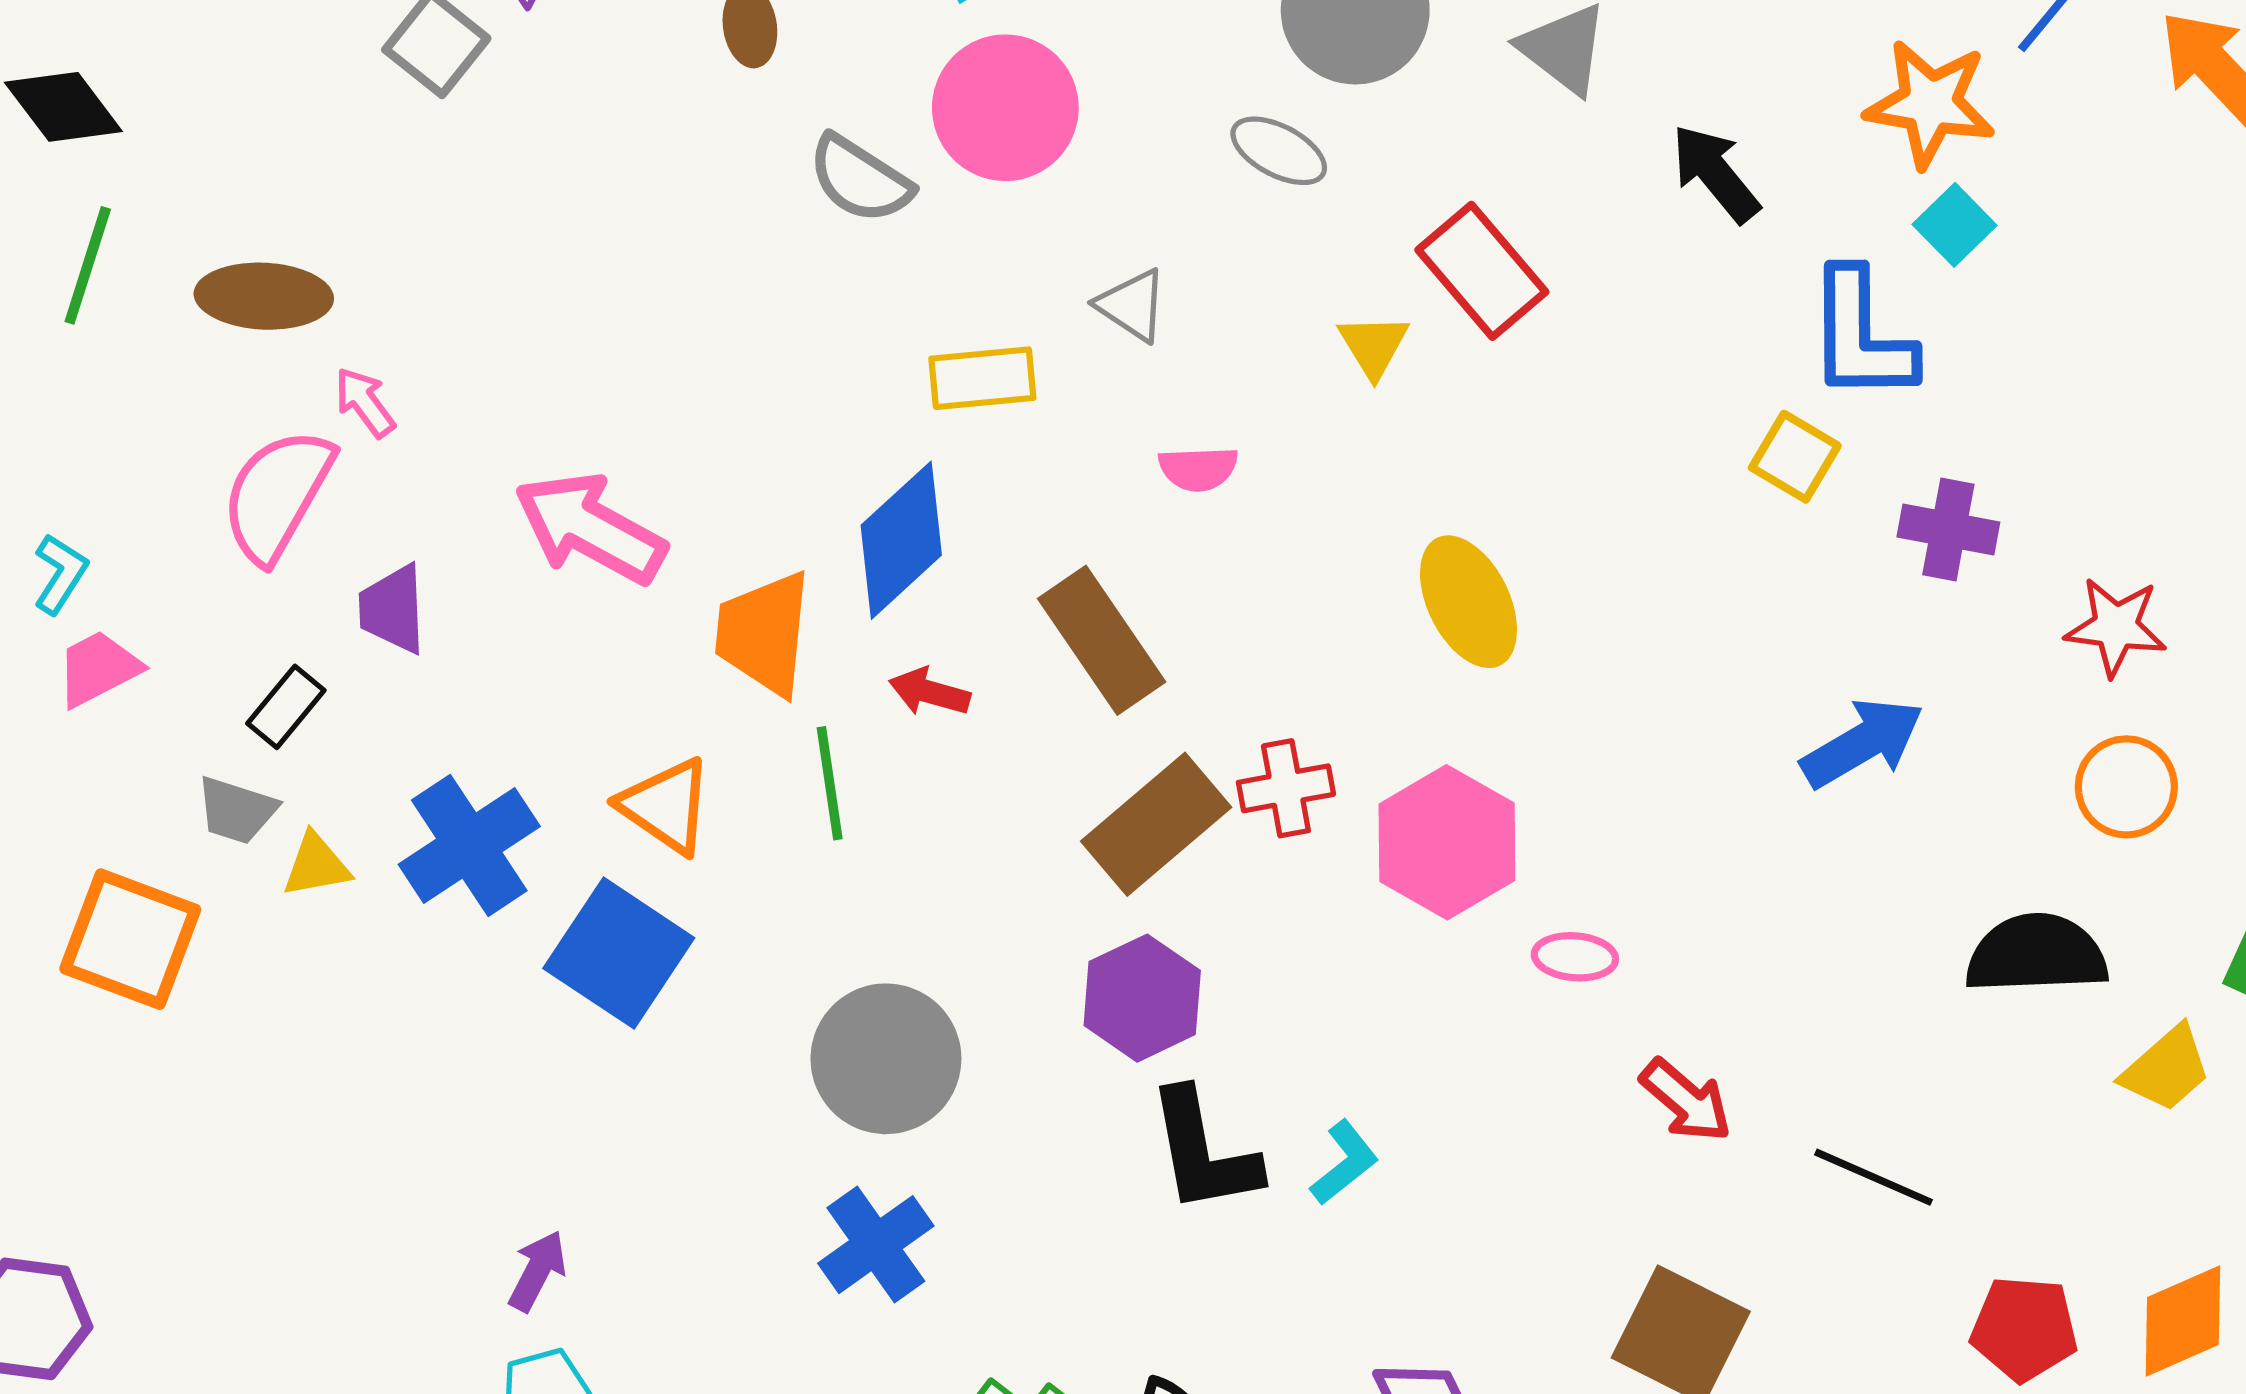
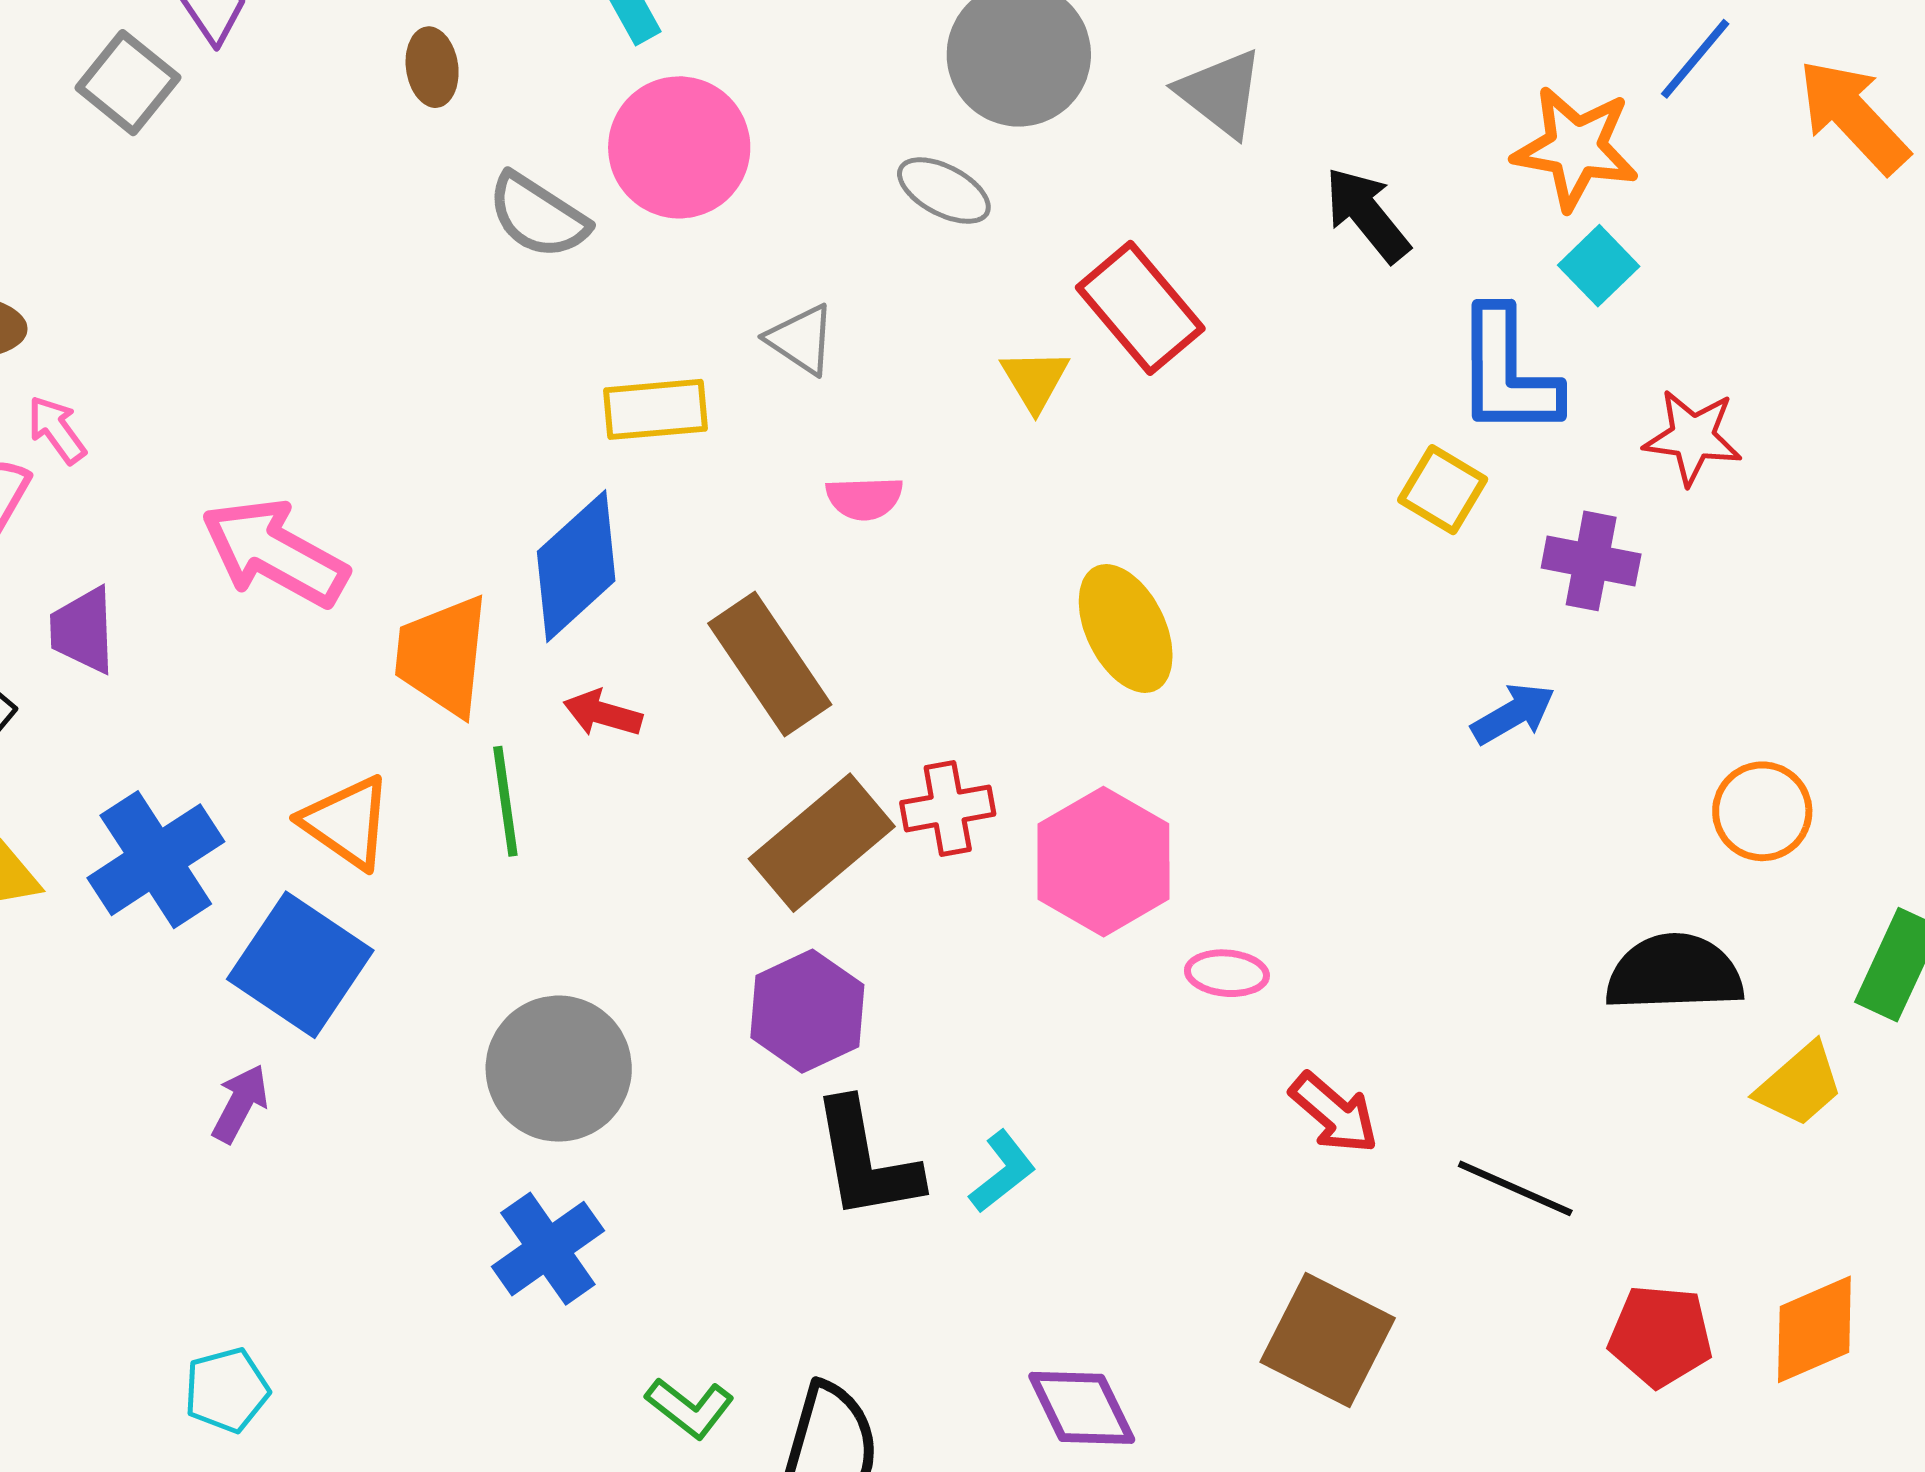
red star: (2116, 627) -> (1693, 437), moved
blue arrow: (1862, 743) -> (1513, 714), moved, size x0.7
purple arrow: (537, 1271) -> (240, 1104), moved

